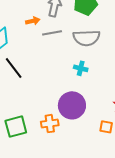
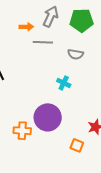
gray semicircle: (86, 38) -> (76, 54), size x0.6

